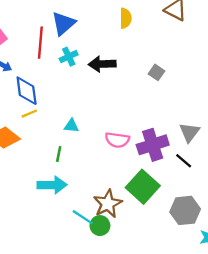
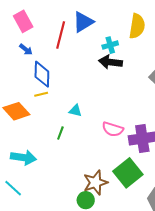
yellow semicircle: (126, 18) -> (137, 26), size x1.4
cyan cross: (69, 57) -> (110, 45), moved
cyan arrow: (52, 185) -> (23, 158), moved
cyan line: (83, 217) -> (13, 188), moved

